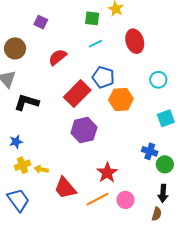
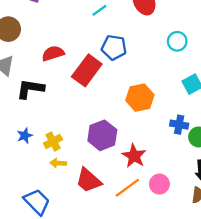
red semicircle: (58, 57) -> (53, 53), moved, turned 30
orange hexagon: (121, 99) -> (140, 98), moved
purple hexagon: (84, 130) -> (102, 135), moved
yellow cross: (23, 165) -> (53, 141), moved

